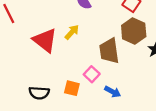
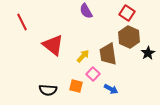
yellow arrow: (72, 32) -> (83, 56), moved

